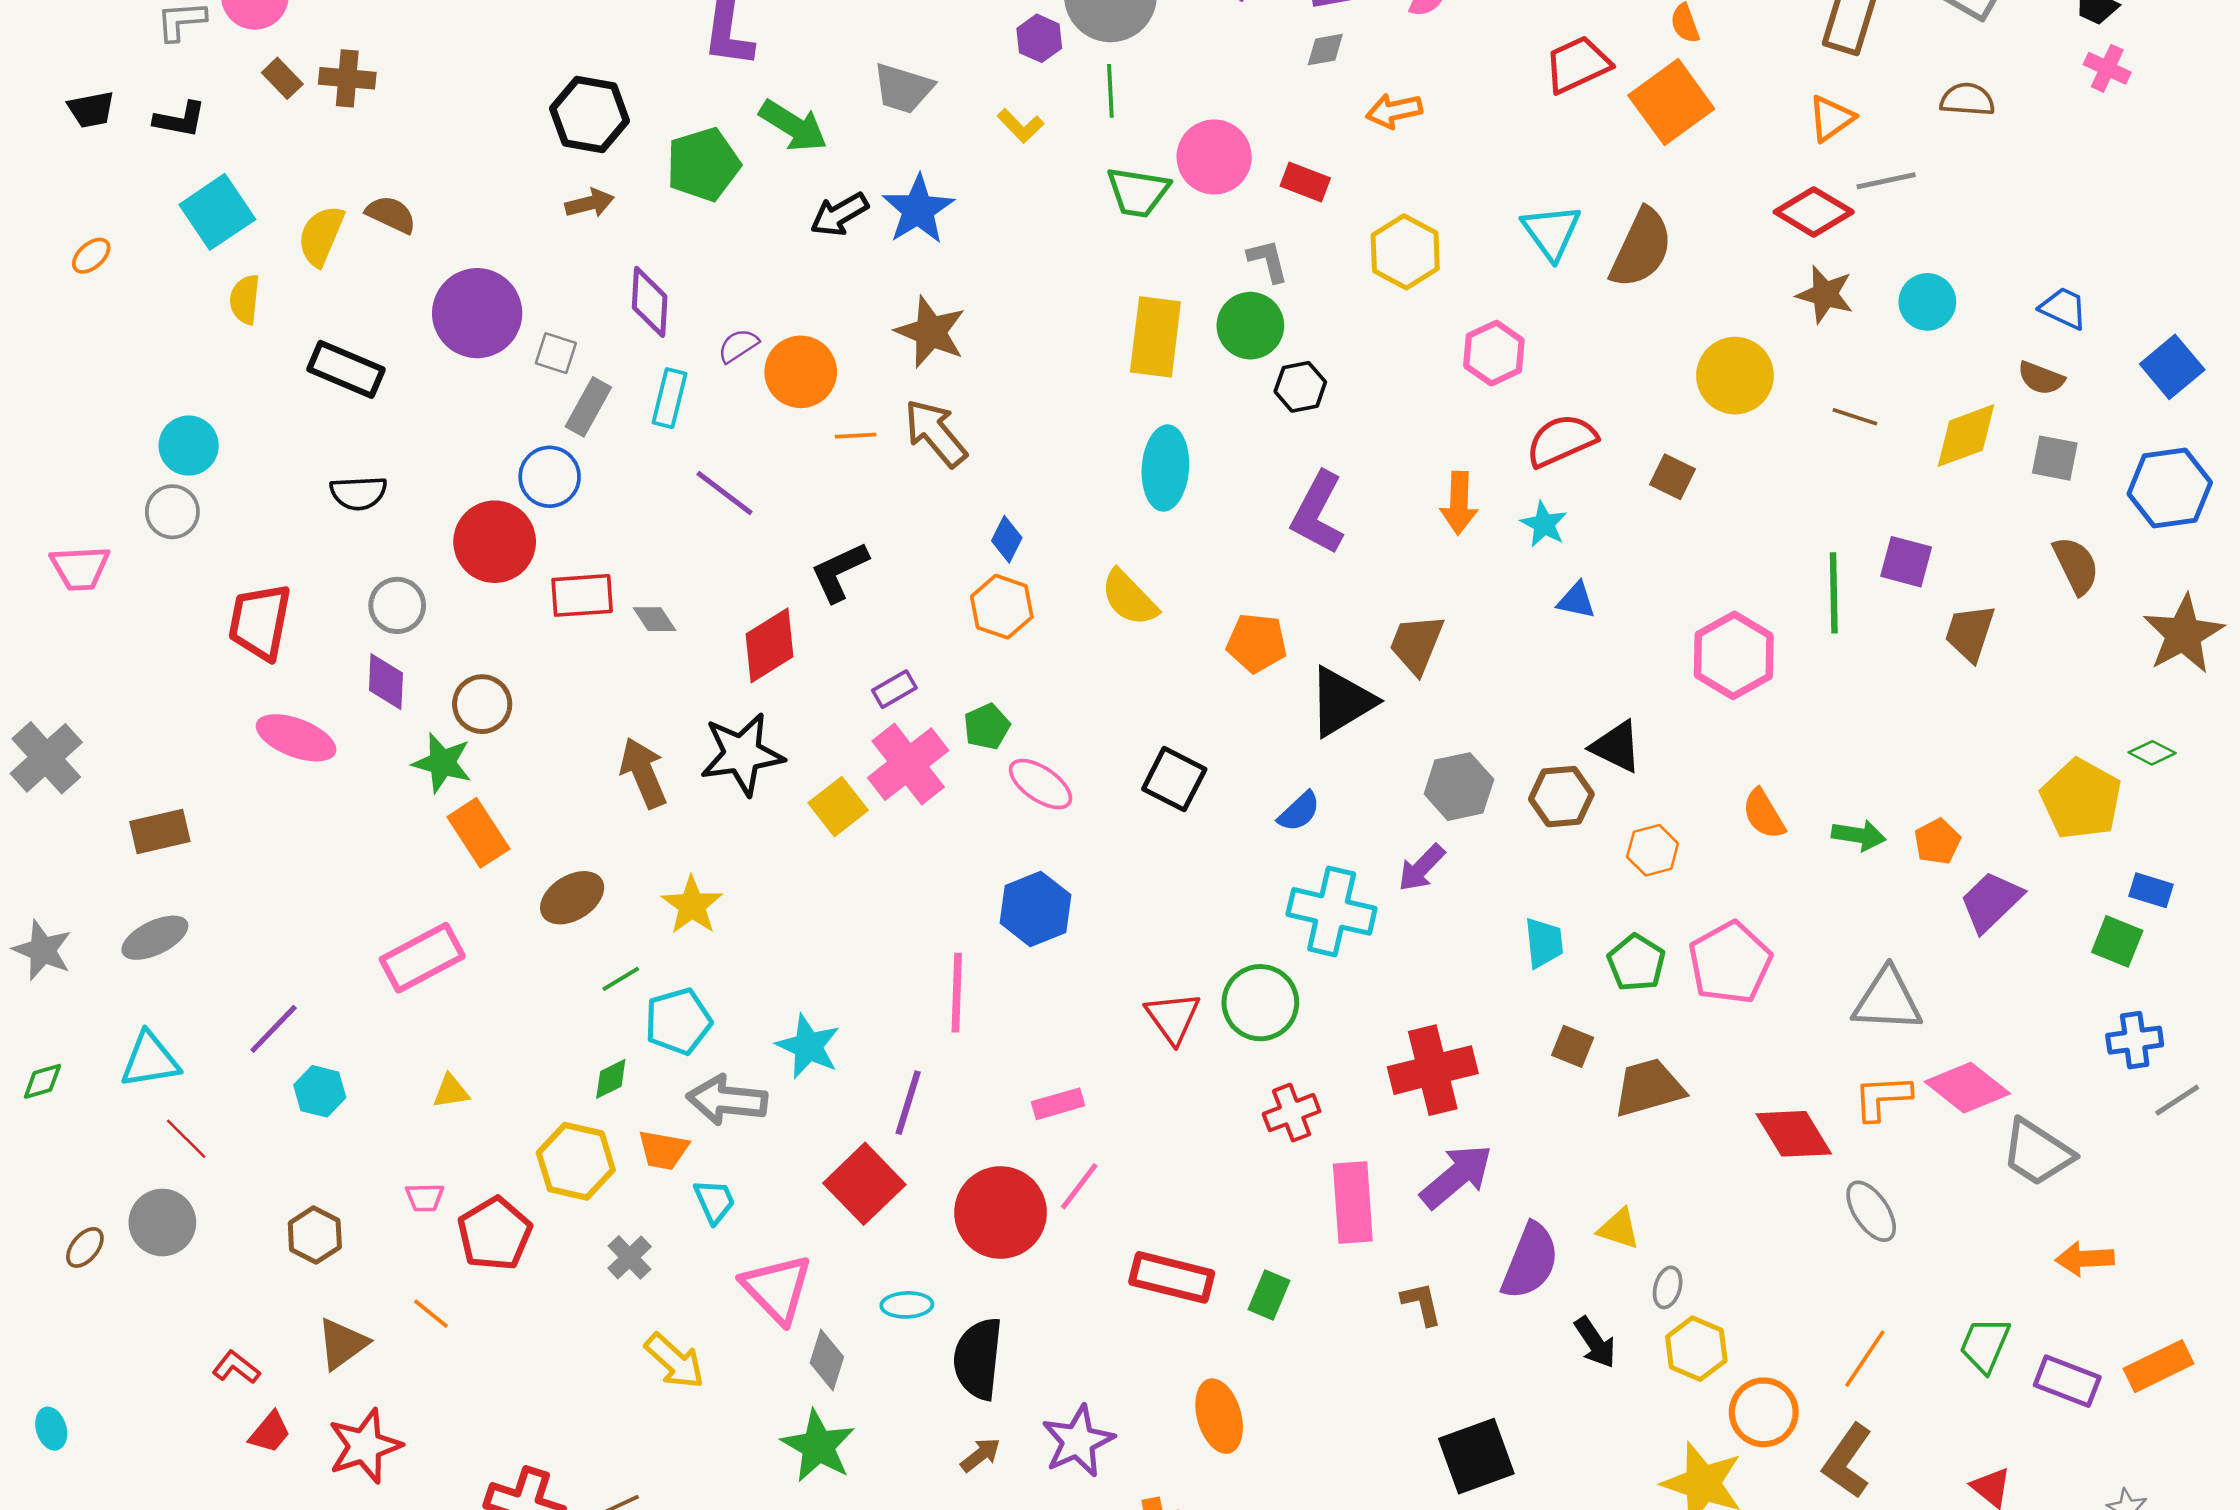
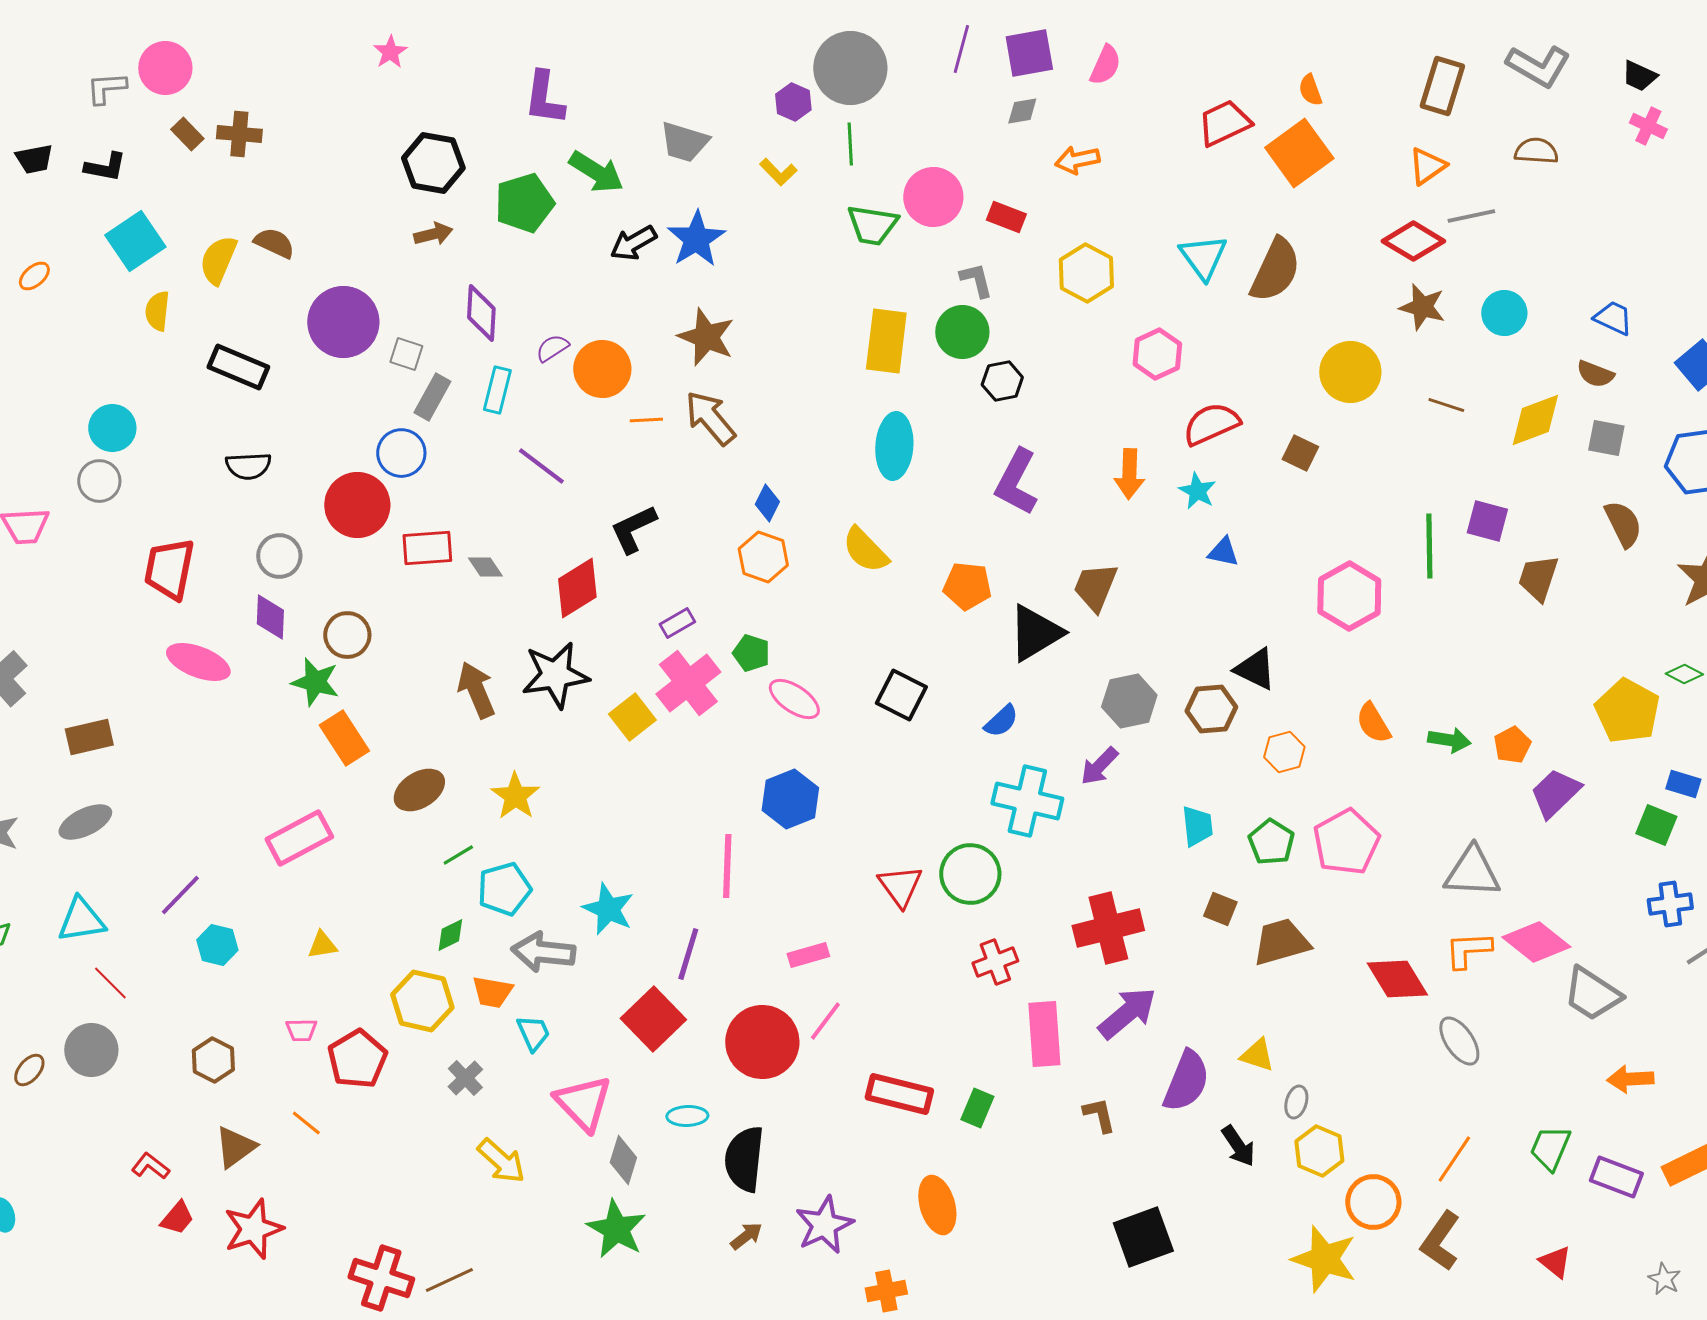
green pentagon: (987, 727) -> (751, 653), turned -30

